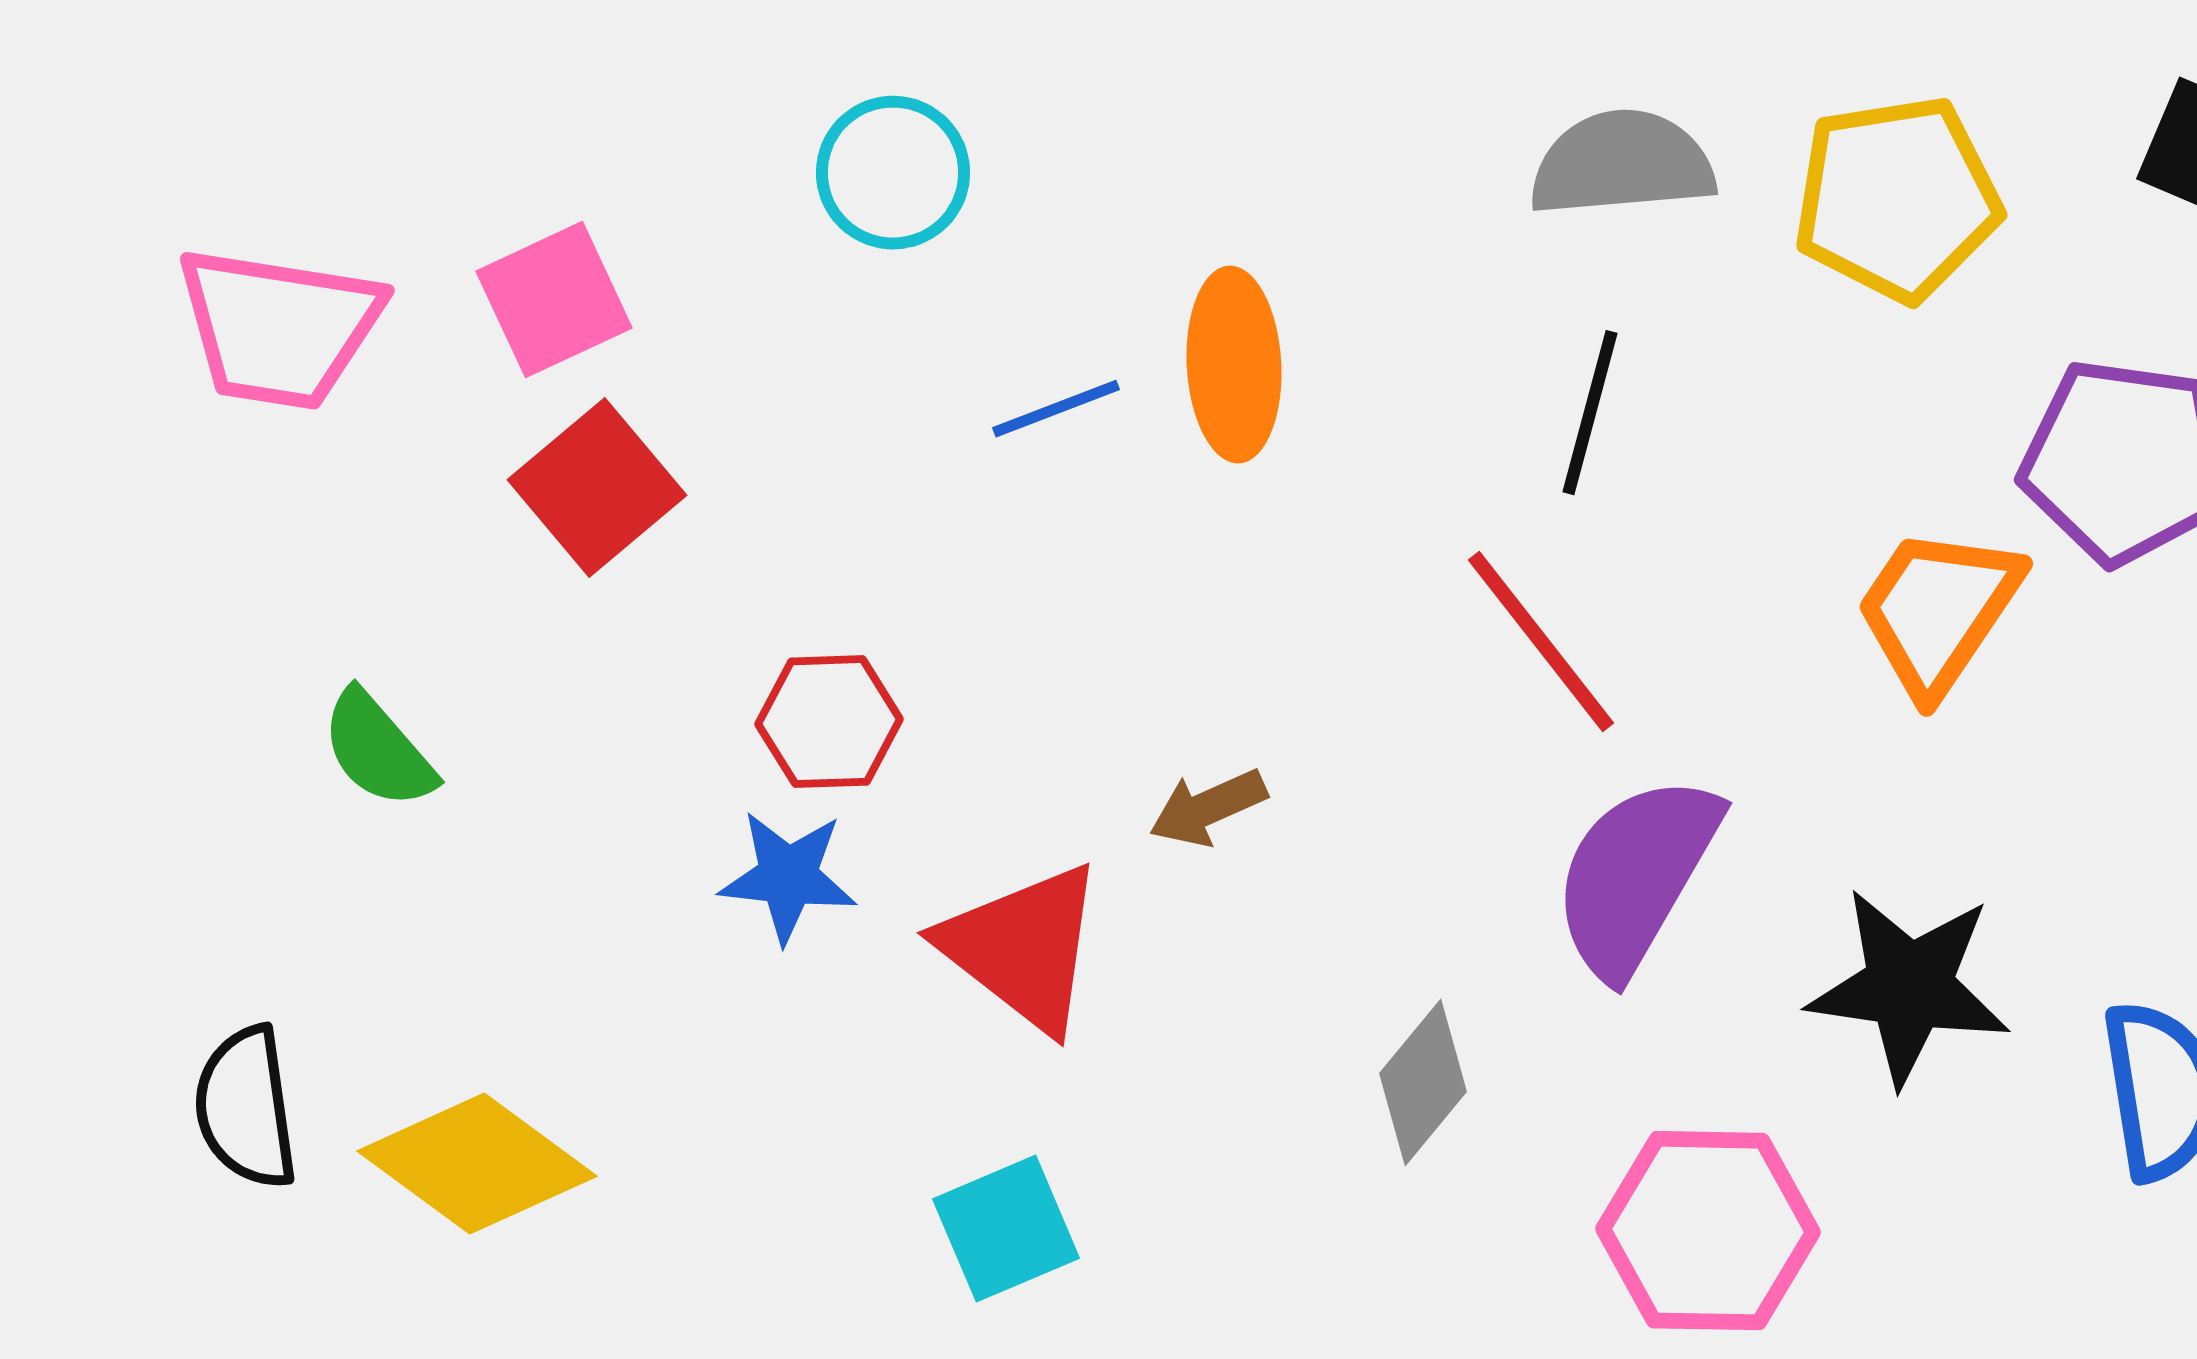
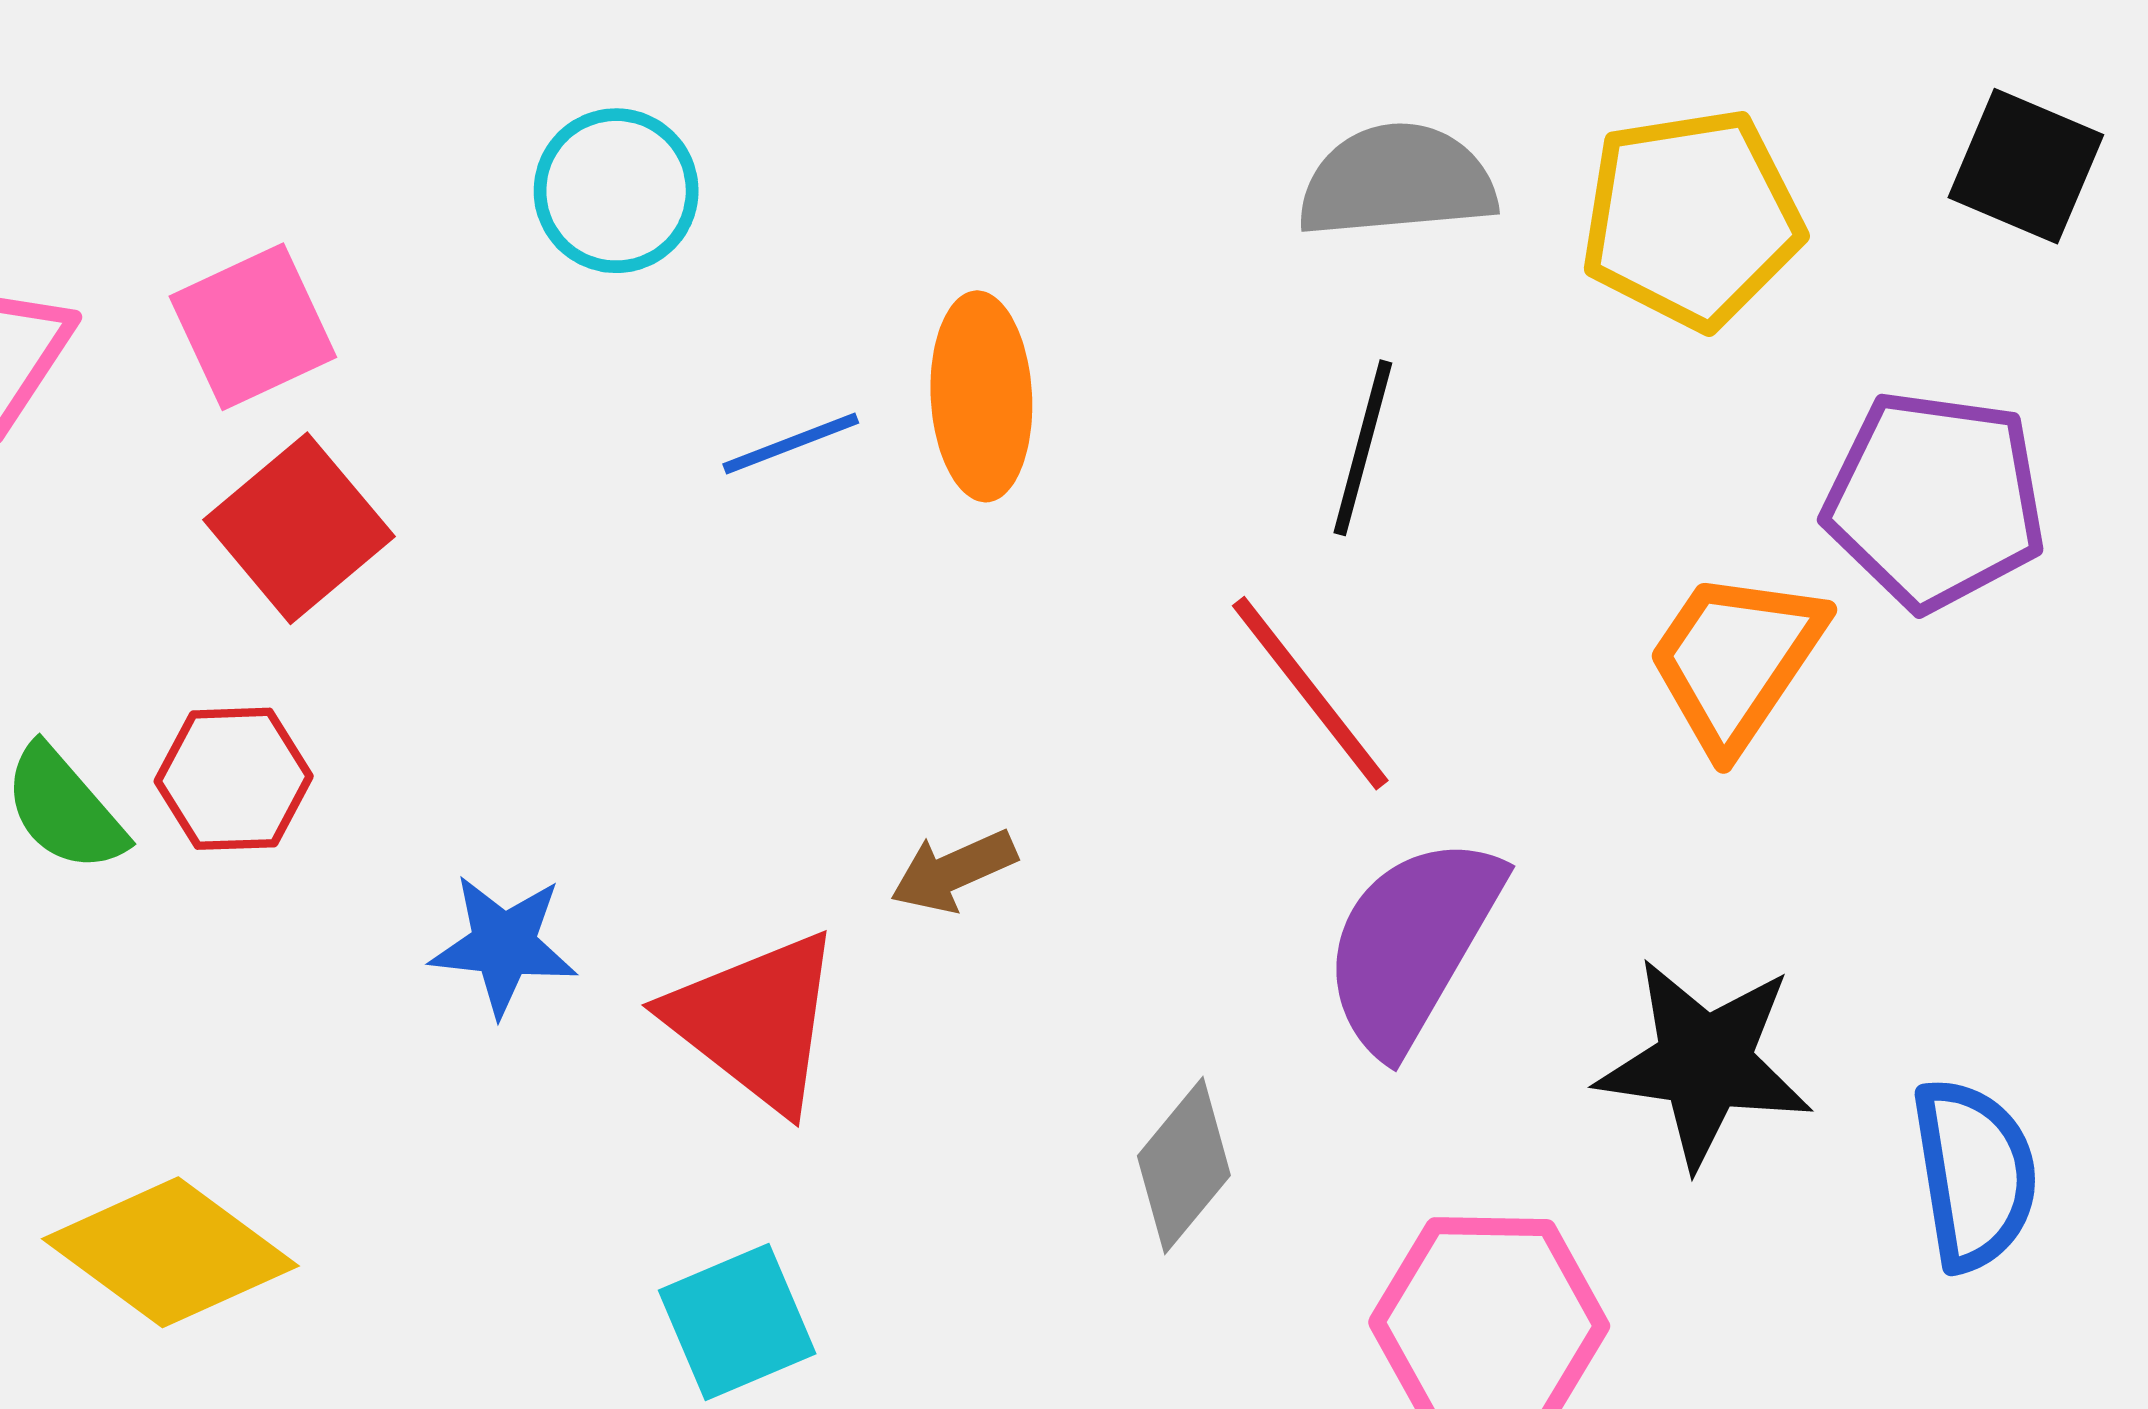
red hexagon: (829, 722) -> (234, 779), moved

